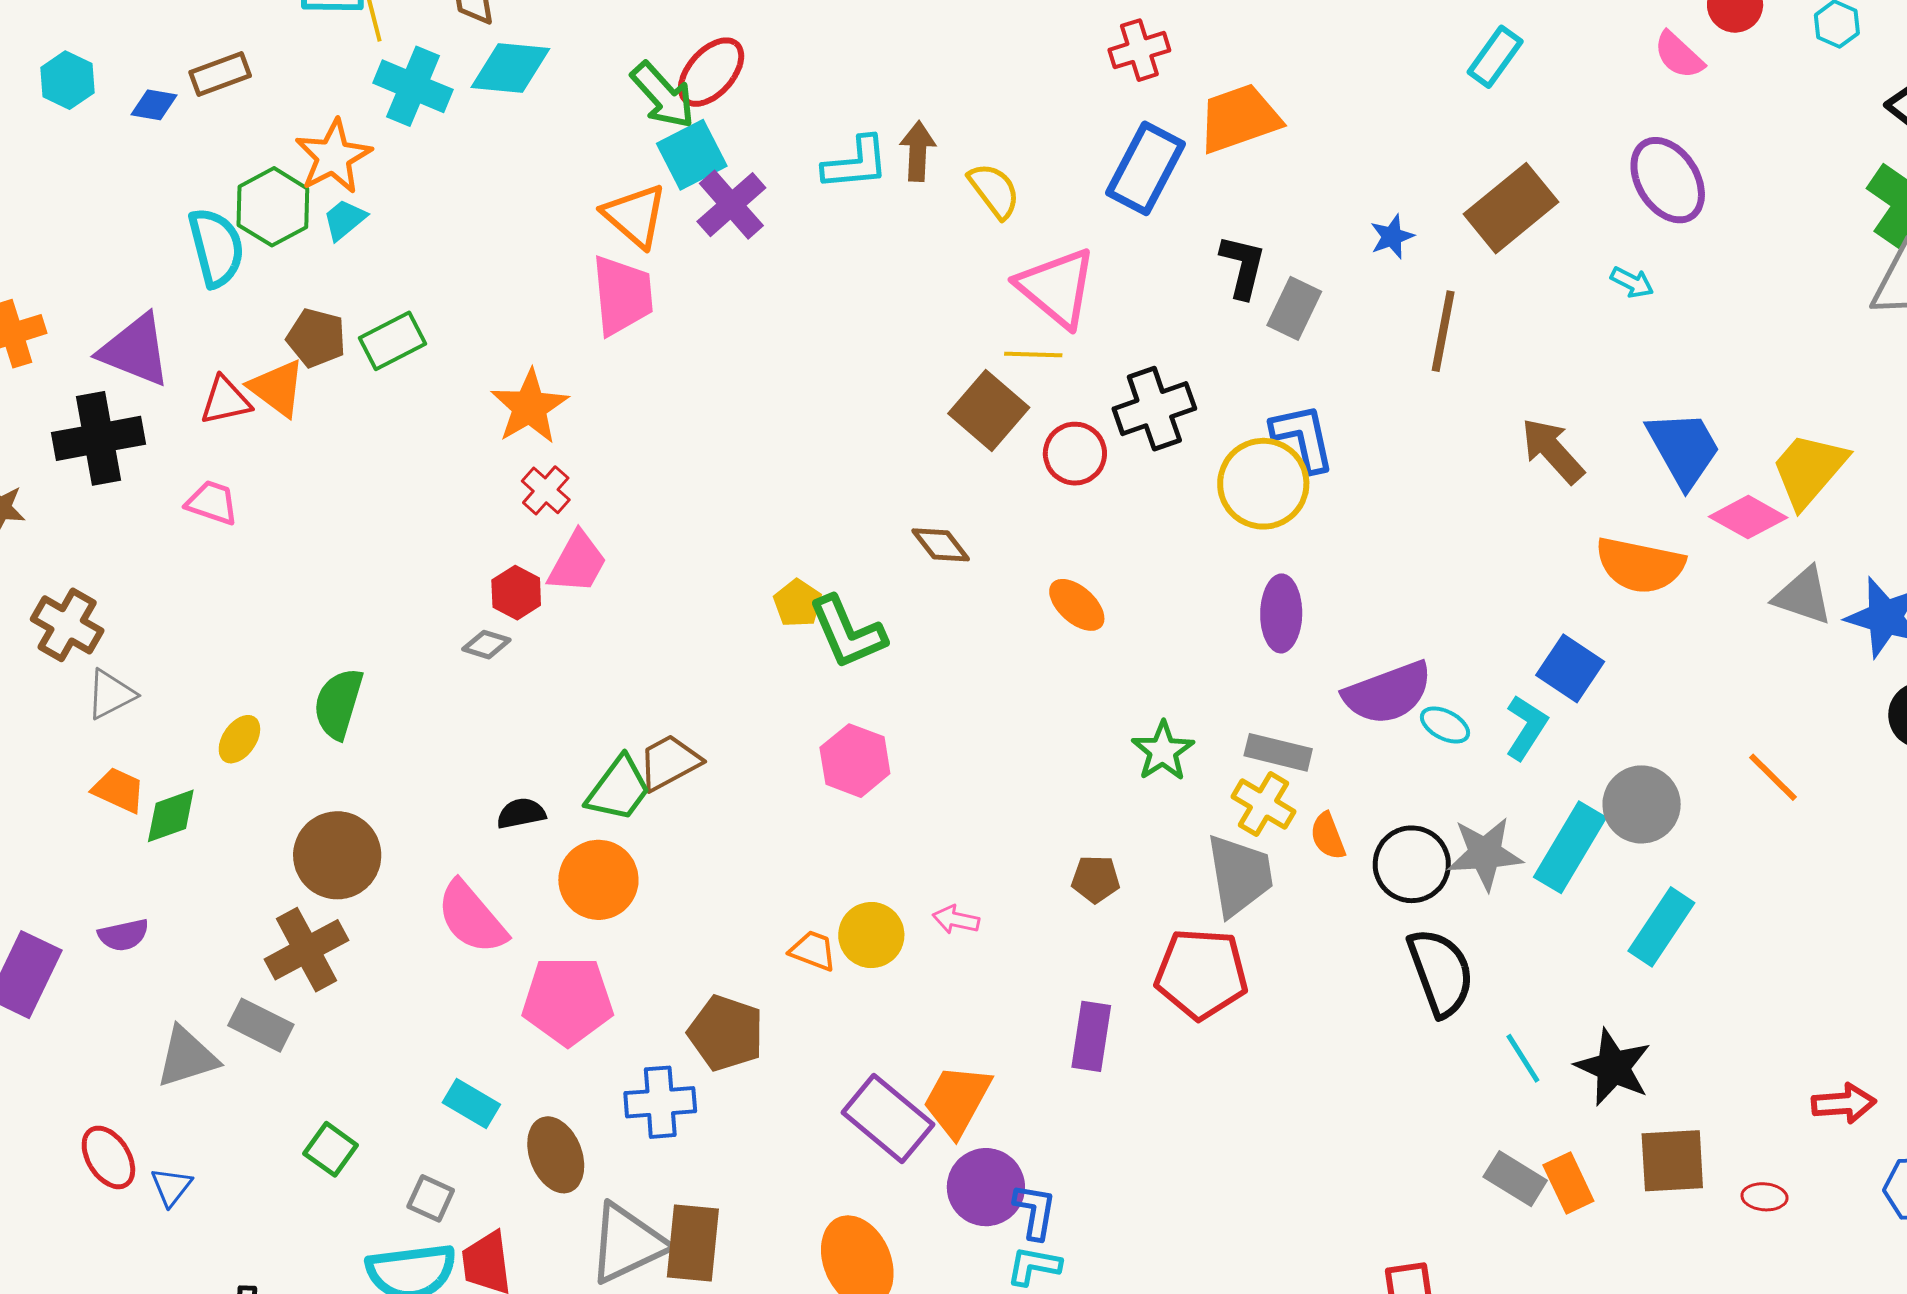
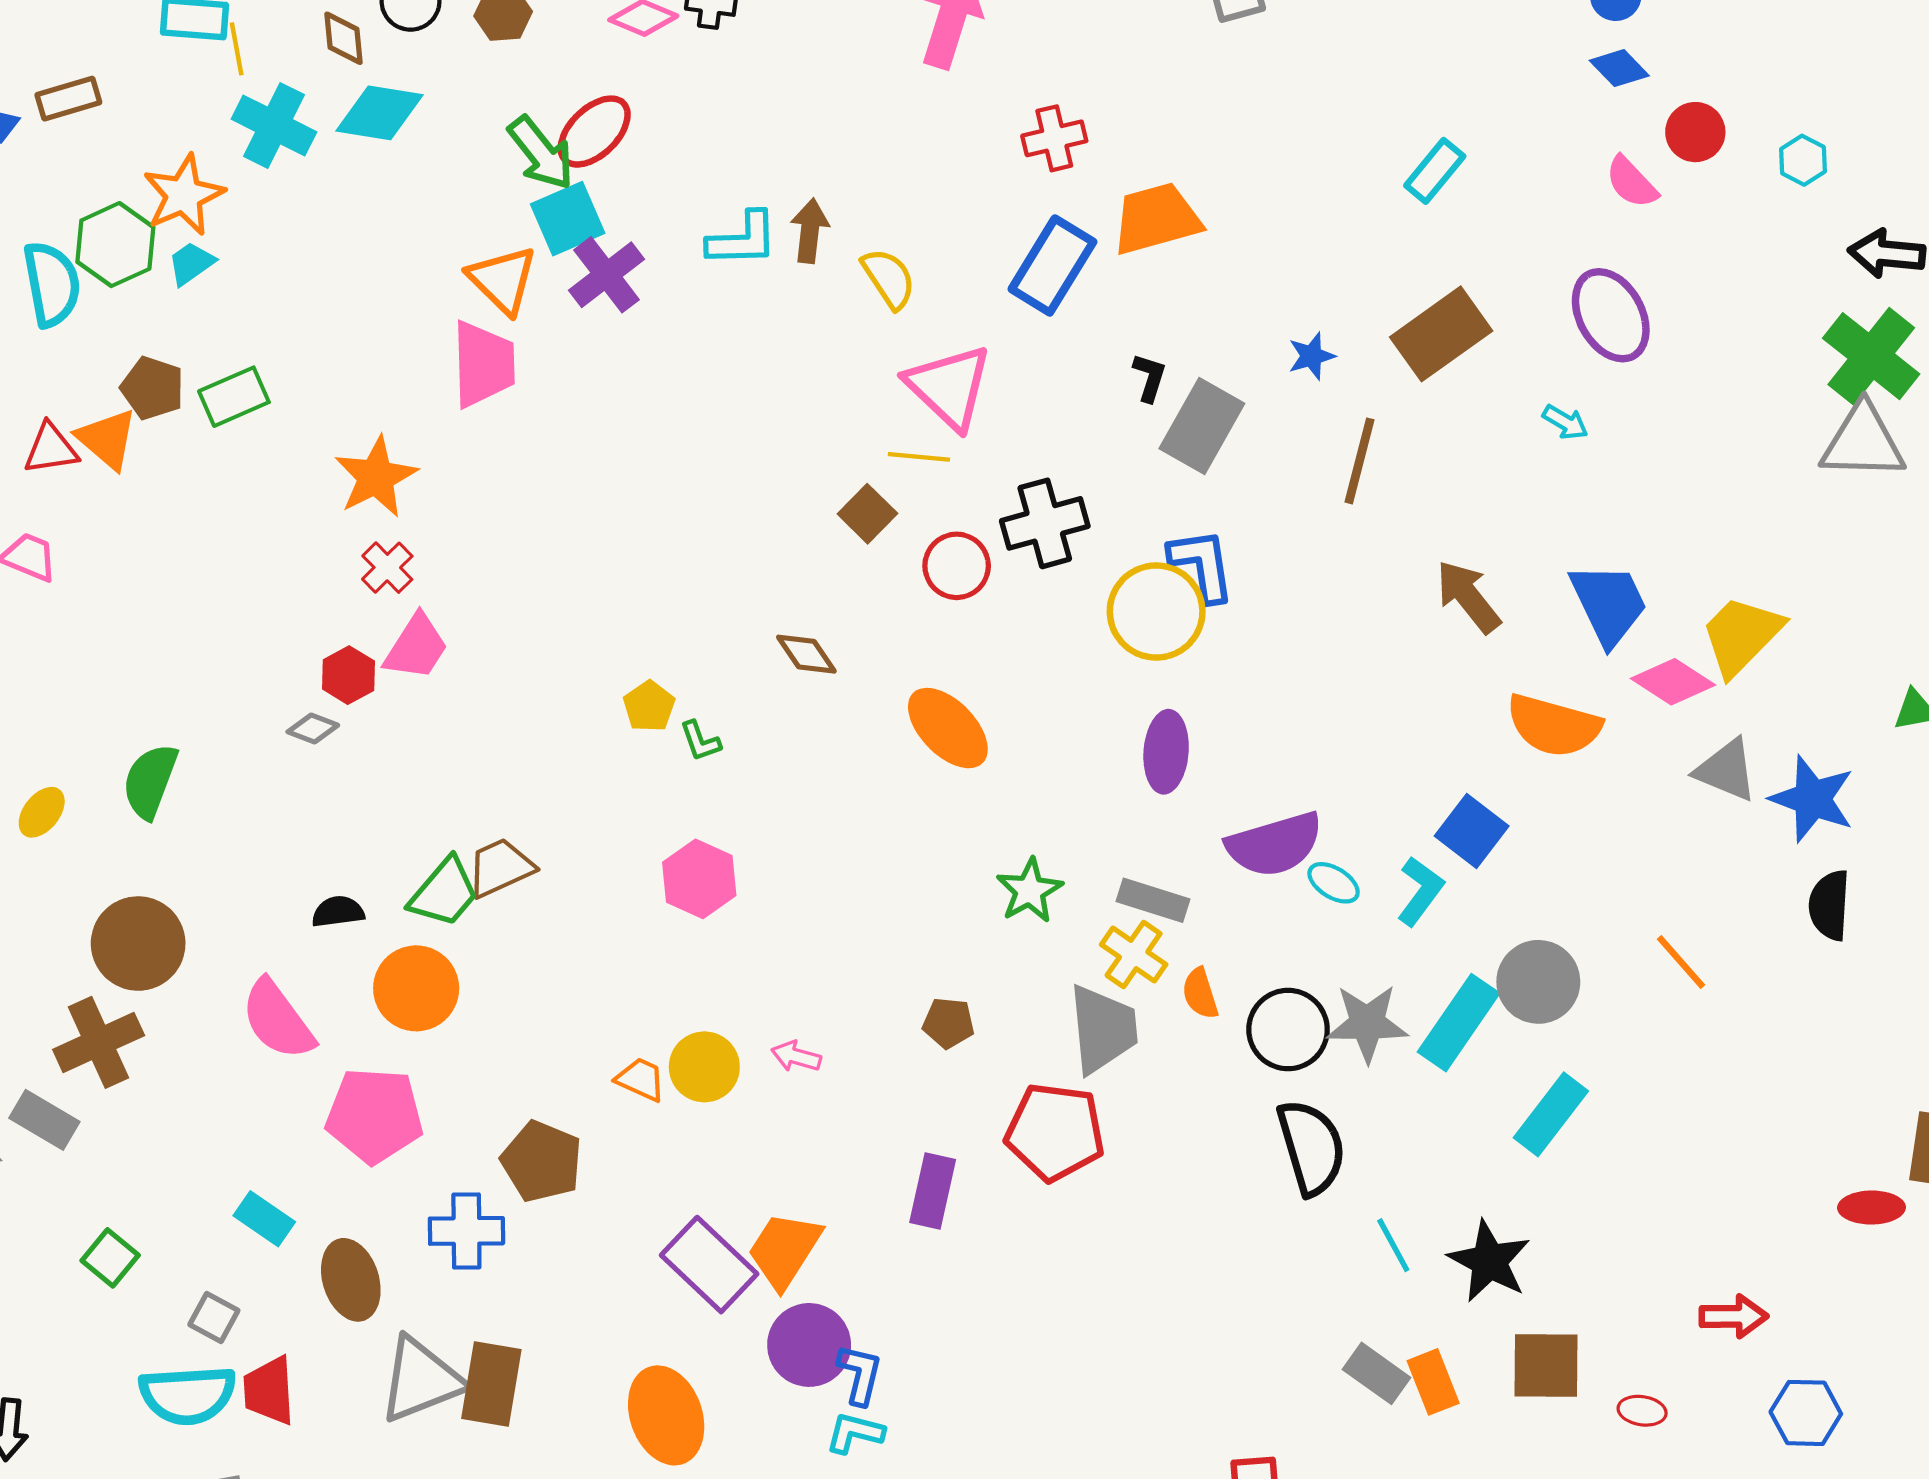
black L-shape: (1243, 266) -> (1150, 377), size x0.7
gray rectangle: (1294, 308) -> (1202, 426), size x1.4
brown square: (989, 411) -> (867, 514), size x0.7
orange ellipse: (1077, 605) -> (948, 728), size x1.4
green L-shape: (847, 632) -> (700, 741), size x0.5

